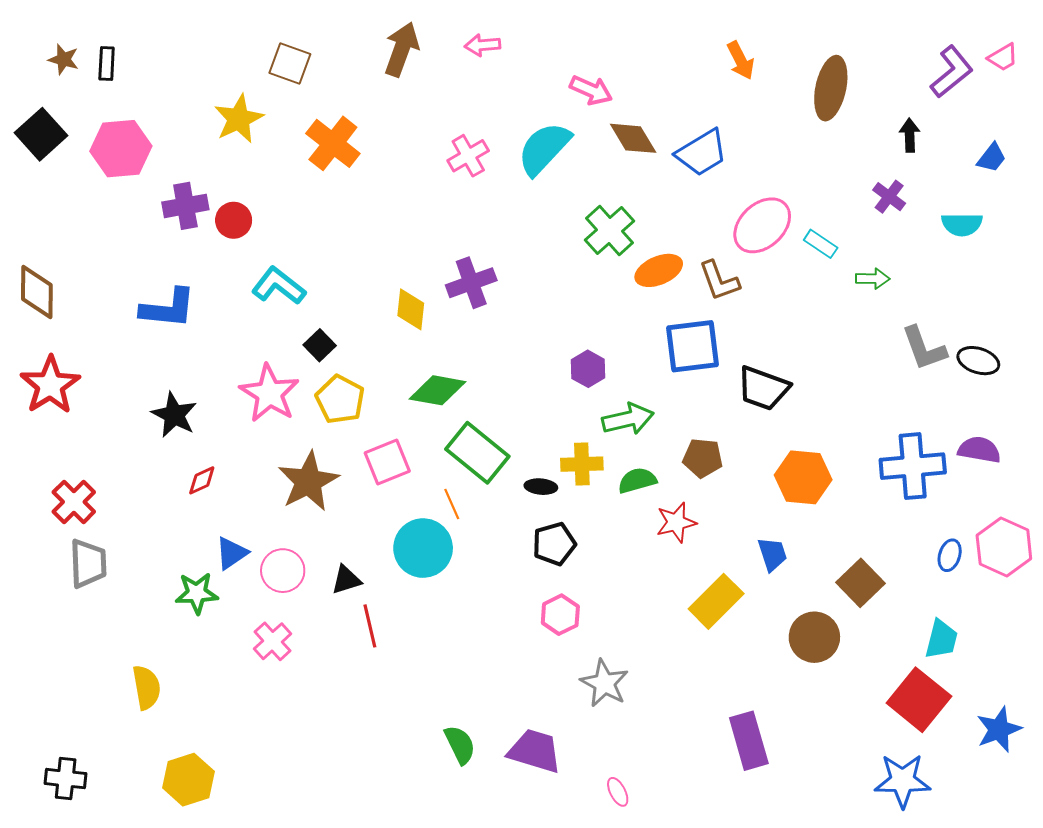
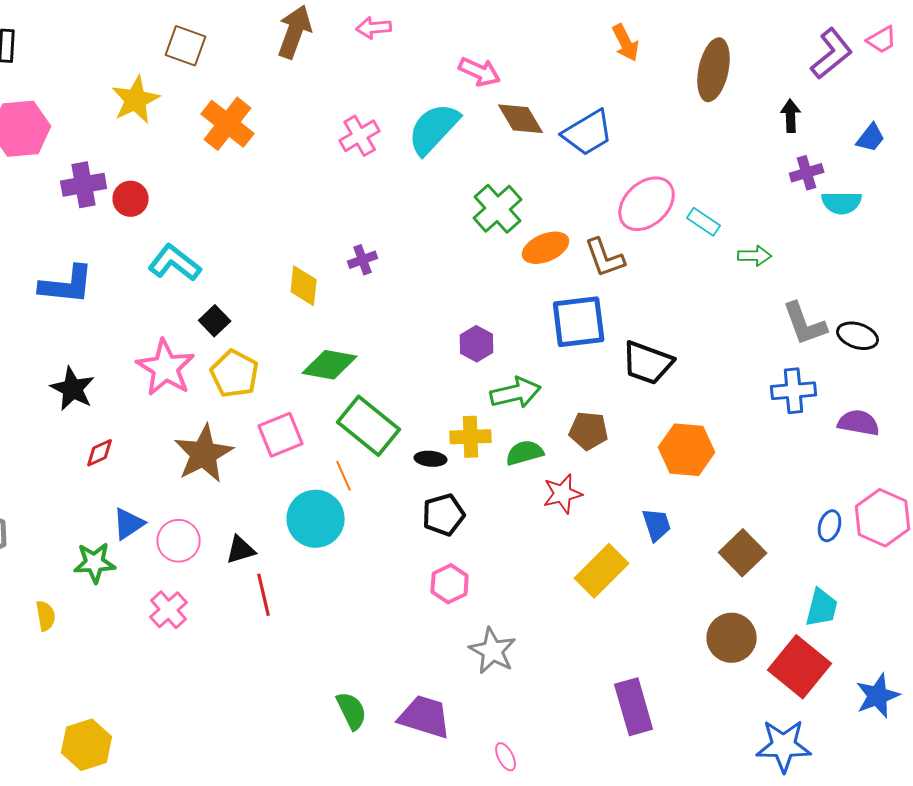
purple cross: (889, 197) -> (807, 173), moved, turned 36
purple cross: (471, 283) -> (363, 260), size x0.6
blue cross: (913, 466) -> (794, 391), moved, size x0.7
brown circle: (814, 637) -> (732, 638), moved
yellow semicircle: (146, 687) -> (46, 616), moved, size x0.7

